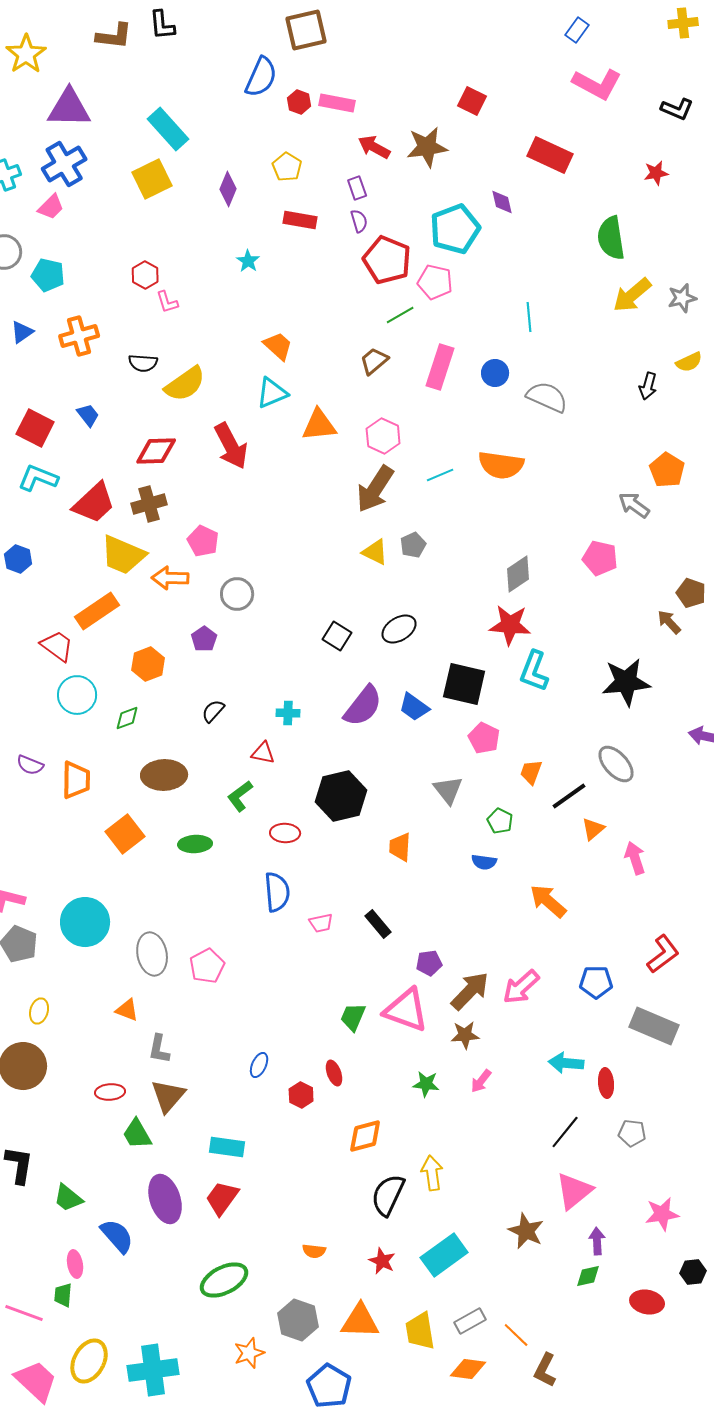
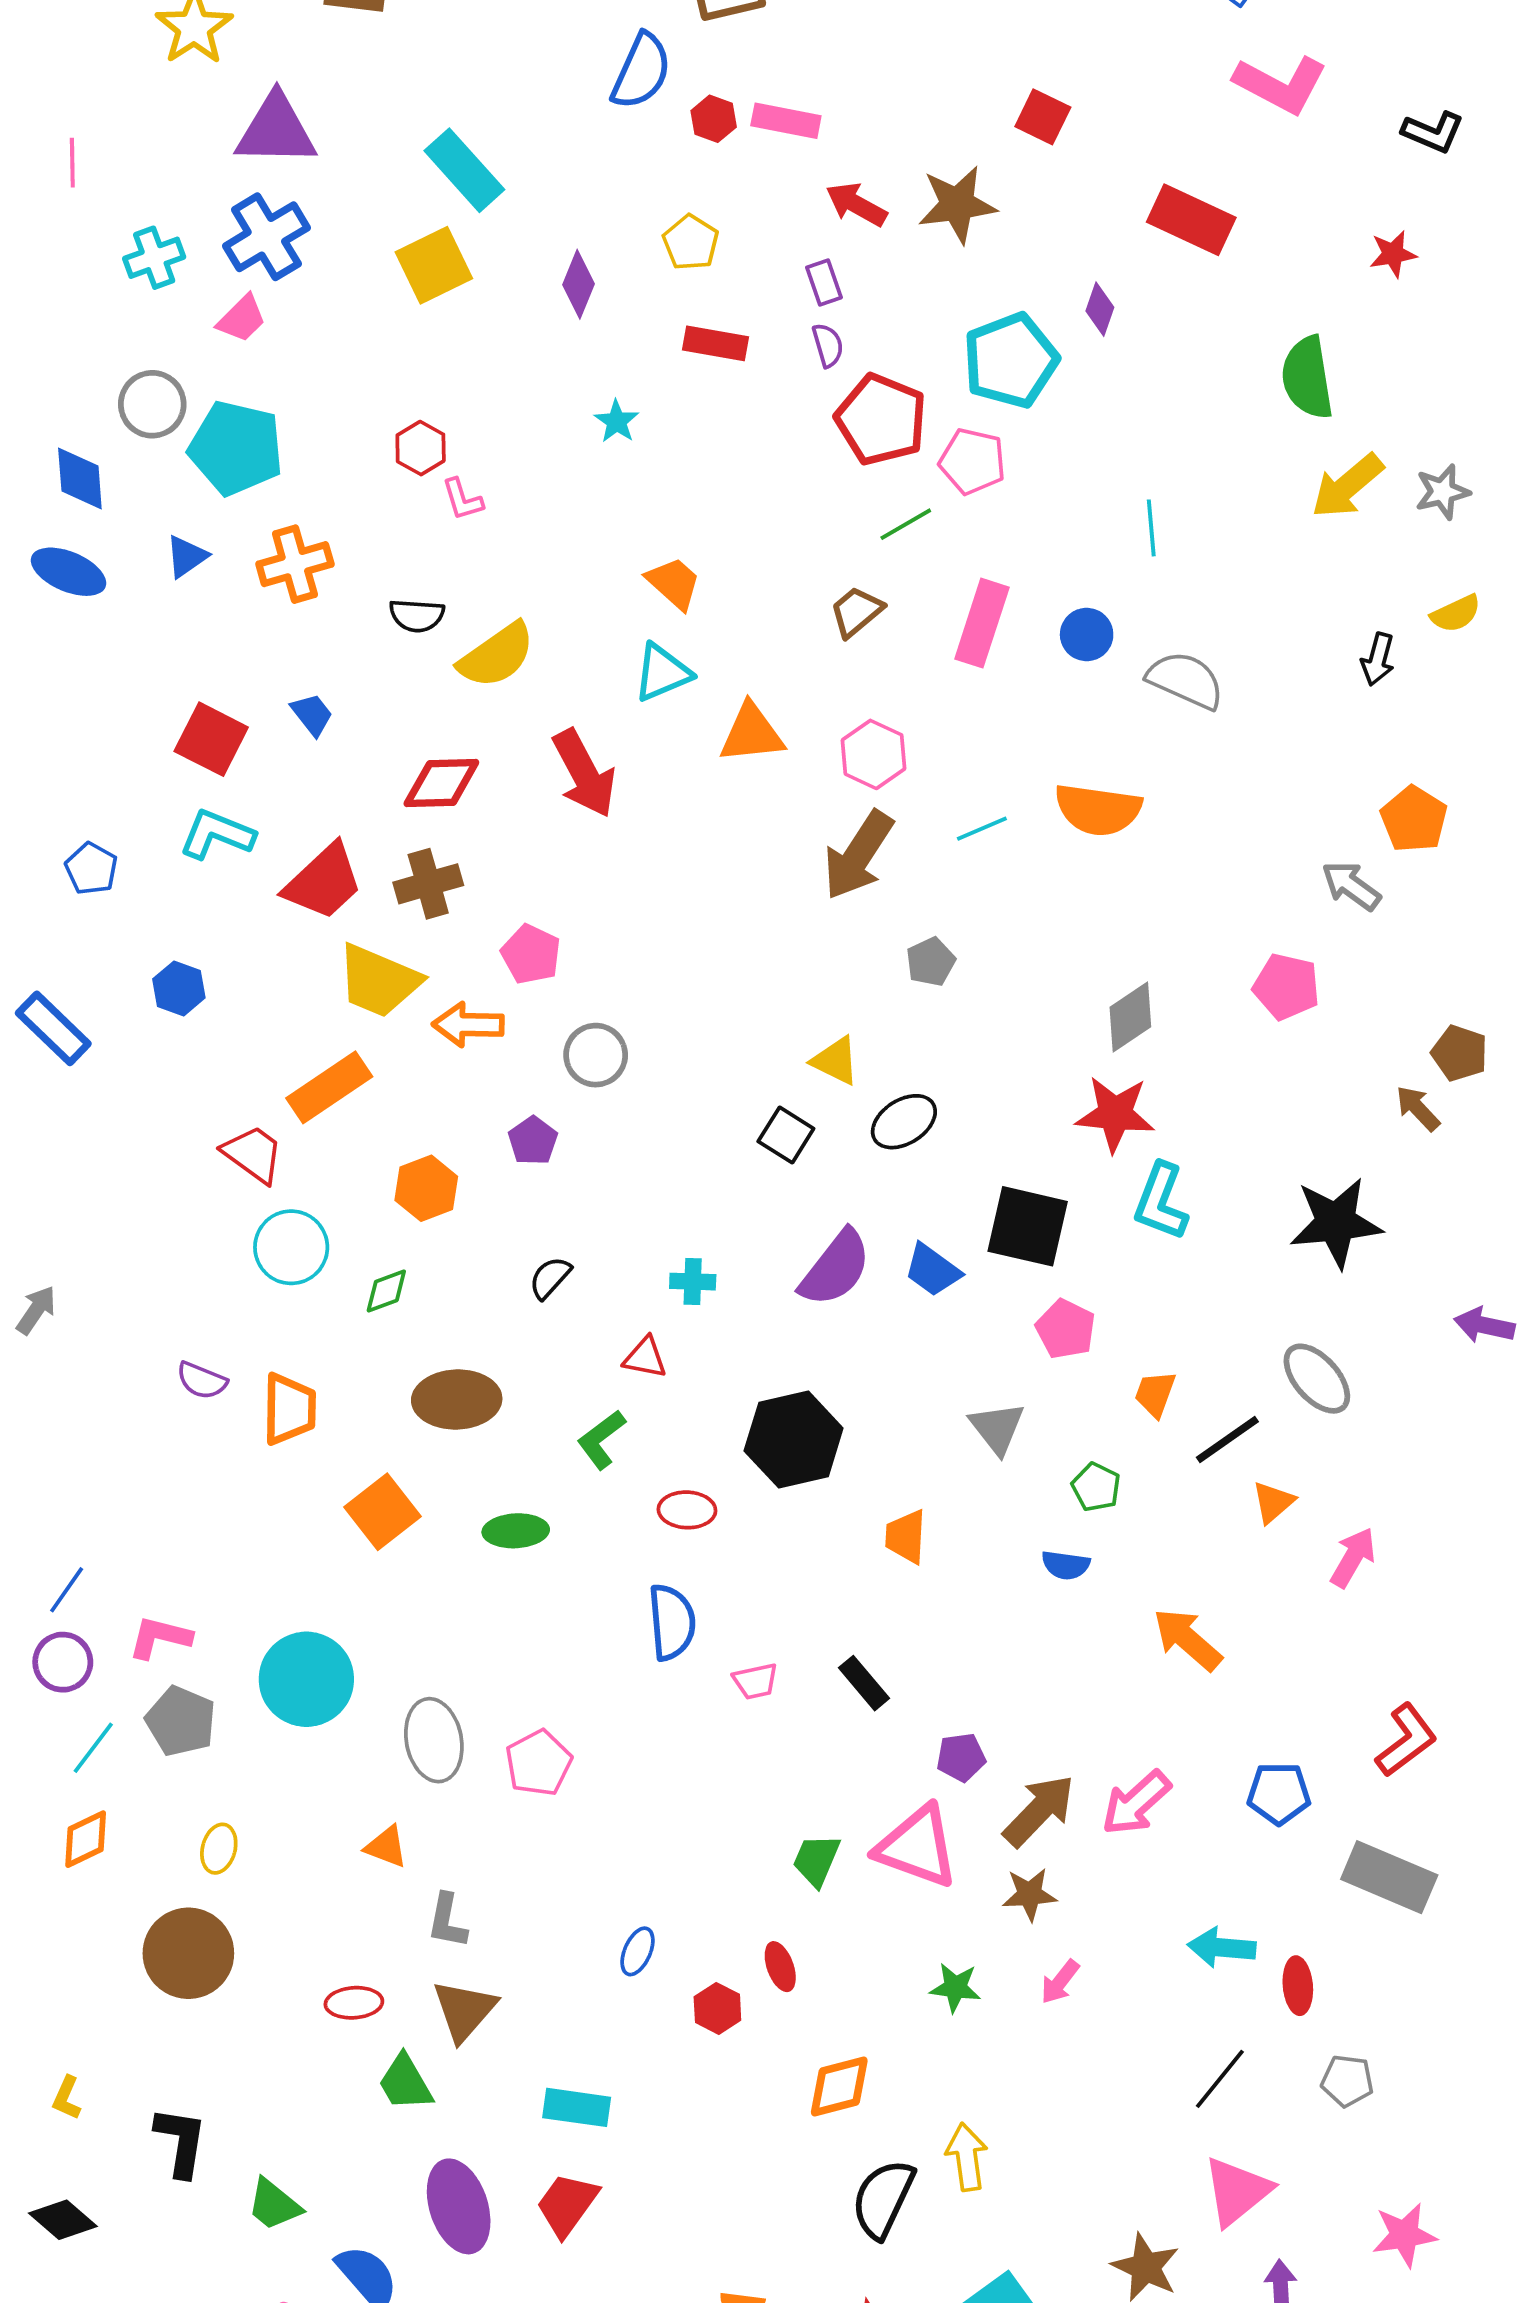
purple diamond: (502, 202) -> (1100, 309), turned 32
cyan pentagon: (48, 275) -> (236, 448), size x1.5
yellow triangle: (375, 552) -> (835, 1061), moved
pink arrow: (635, 858) -> (1353, 1557), turned 48

